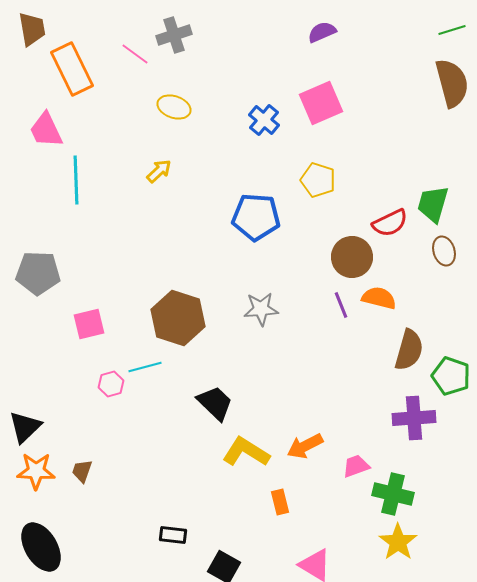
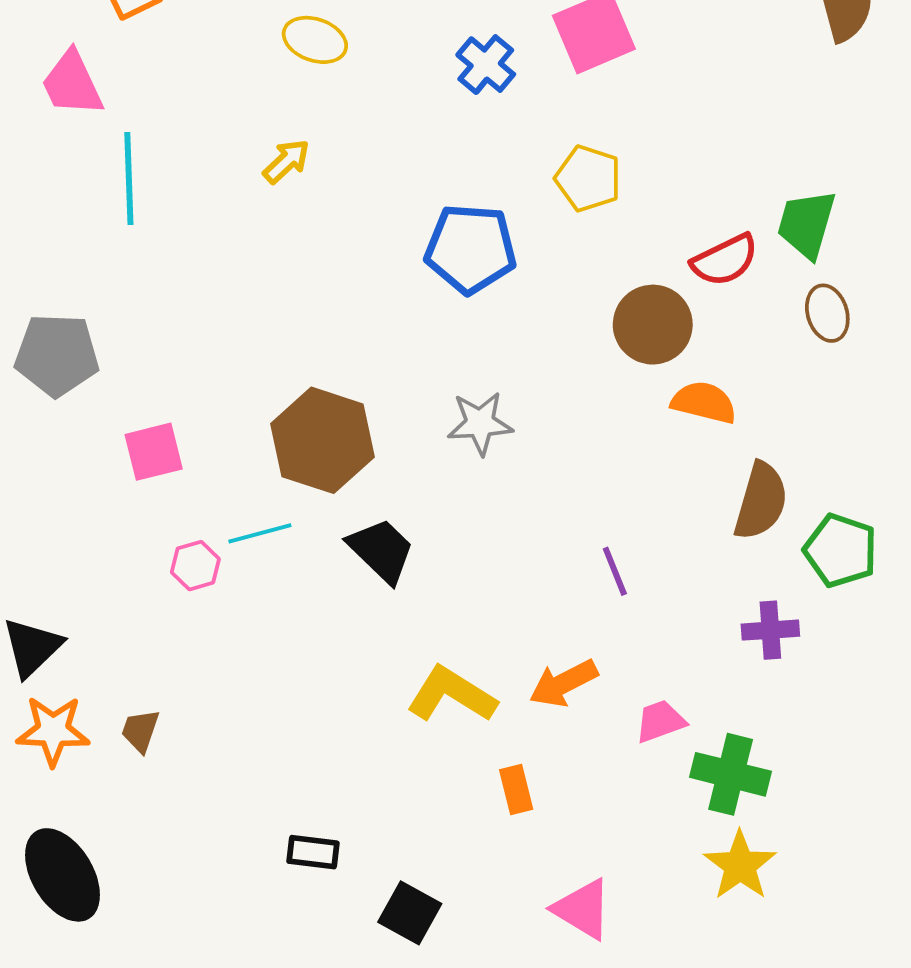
purple line: (341, 305) -> (615, 571), moved
black trapezoid: (215, 403) -> (381, 550), moved
purple cross: (414, 418) -> (770, 630), size x0.7

